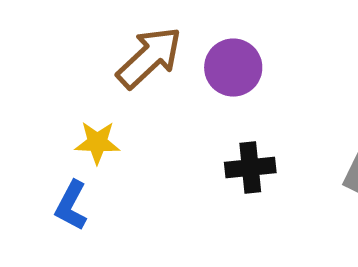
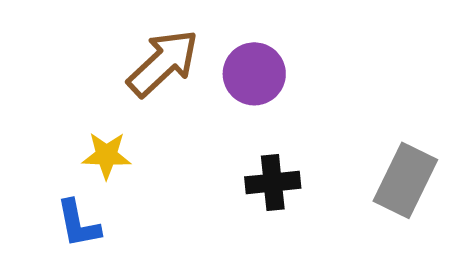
blue L-shape: (71, 206) -> (78, 224), turned -39

